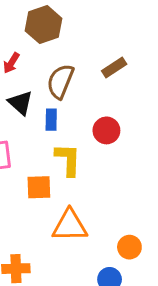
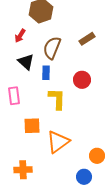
orange square: (39, 187) -> (32, 126), moved
orange triangle: (70, 226) -> (58, 142), turned -35

